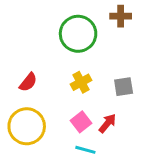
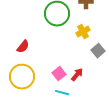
yellow cross: (81, 82) -> (83, 32), moved
gray square: (124, 87) -> (98, 51), moved, turned -32

